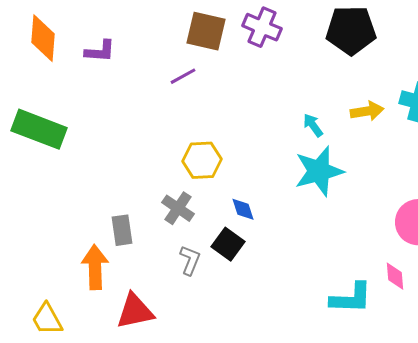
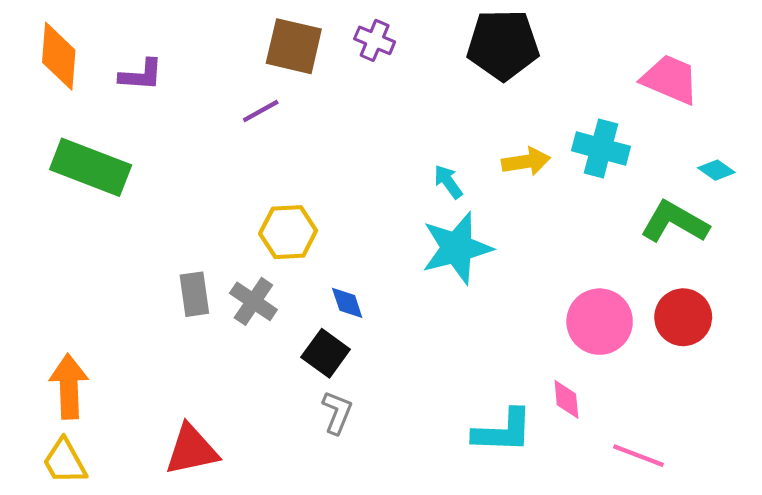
purple cross: (262, 27) -> (375, 40), size x0.7
green rectangle: (39, 129) -> (91, 167), moved
gray rectangle: (122, 230) -> (194, 294), moved
gray L-shape: (190, 260) -> (337, 412), moved
orange arrow: (95, 267) -> (69, 386), moved

